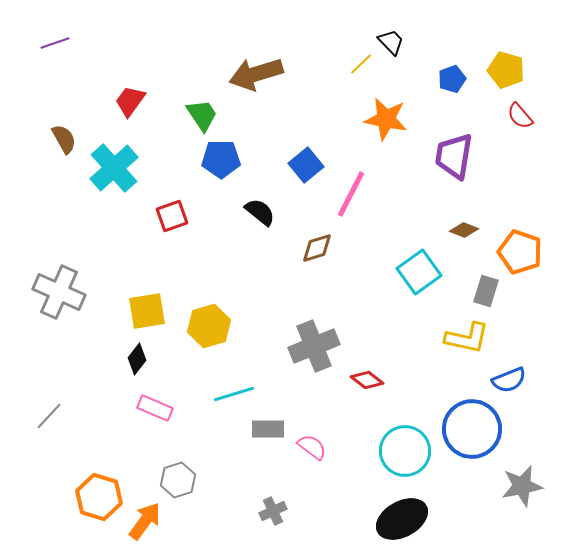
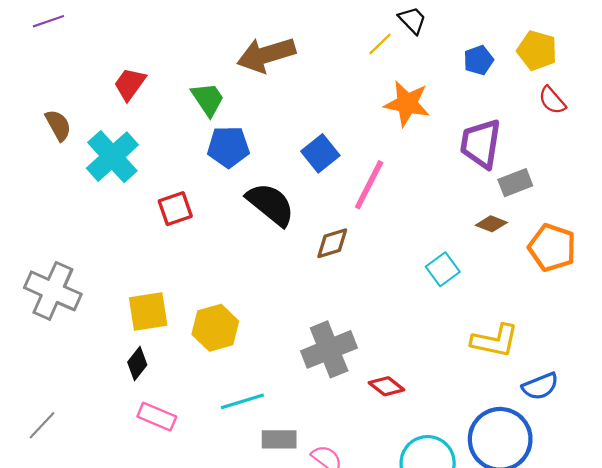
black semicircle: (260, 212) -> (271, 204), size x1.5
cyan square: (419, 272) -> (443, 269), size x0.7
gray rectangle: (486, 291) -> (515, 183), moved, turned 52

